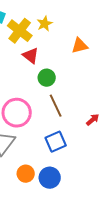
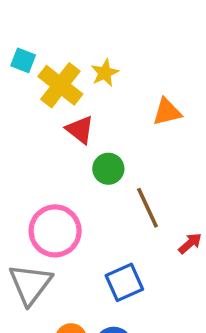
brown line: (56, 106) -> (147, 208), moved

